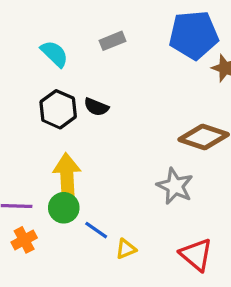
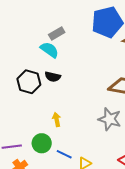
cyan semicircle: (54, 54) -> (49, 50), moved
yellow arrow: (67, 177) -> (57, 120), moved, size x0.5

